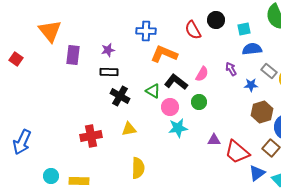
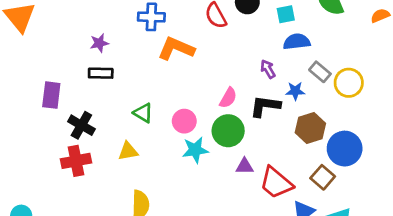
purple rectangle: (73, 55) -> (51, 95), moved
pink semicircle: (202, 74) -> (228, 98), moved
black L-shape: (176, 82) -> (265, 106), moved, turned -30
green triangle: (153, 91) -> (143, 113), moved
black cross: (120, 96) -> (81, 125), moved
green circle: (199, 102) -> (228, 131), moved, size x1.5

